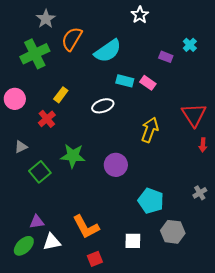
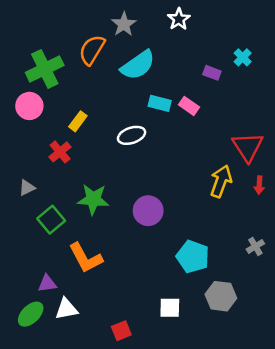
gray star: (46, 19) -> (124, 24), moved
pink circle: (15, 99) -> (29, 106), moved
yellow arrow: (150, 130) -> (221, 181), moved
orange L-shape: (86, 227) -> (86, 258), moved

